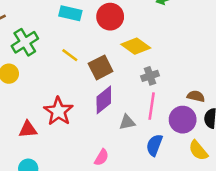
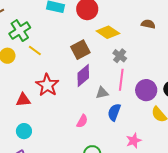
yellow line: (70, 55) -> (35, 50), moved
gray cross: (150, 76) -> (120, 56), turned -32
brown semicircle: (196, 96) -> (148, 24), moved
blue semicircle: (154, 145) -> (114, 112), moved

